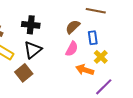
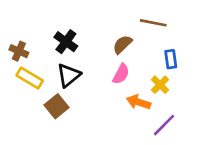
black cross: (31, 25) -> (66, 42), turned 30
blue rectangle: (93, 38) -> (171, 59), moved

